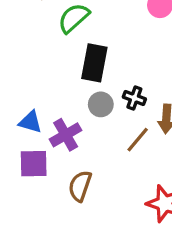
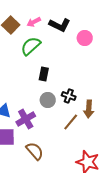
black rectangle: (94, 63) -> (44, 74), size x0.6
brown semicircle: (80, 186) -> (35, 151), turned 120

